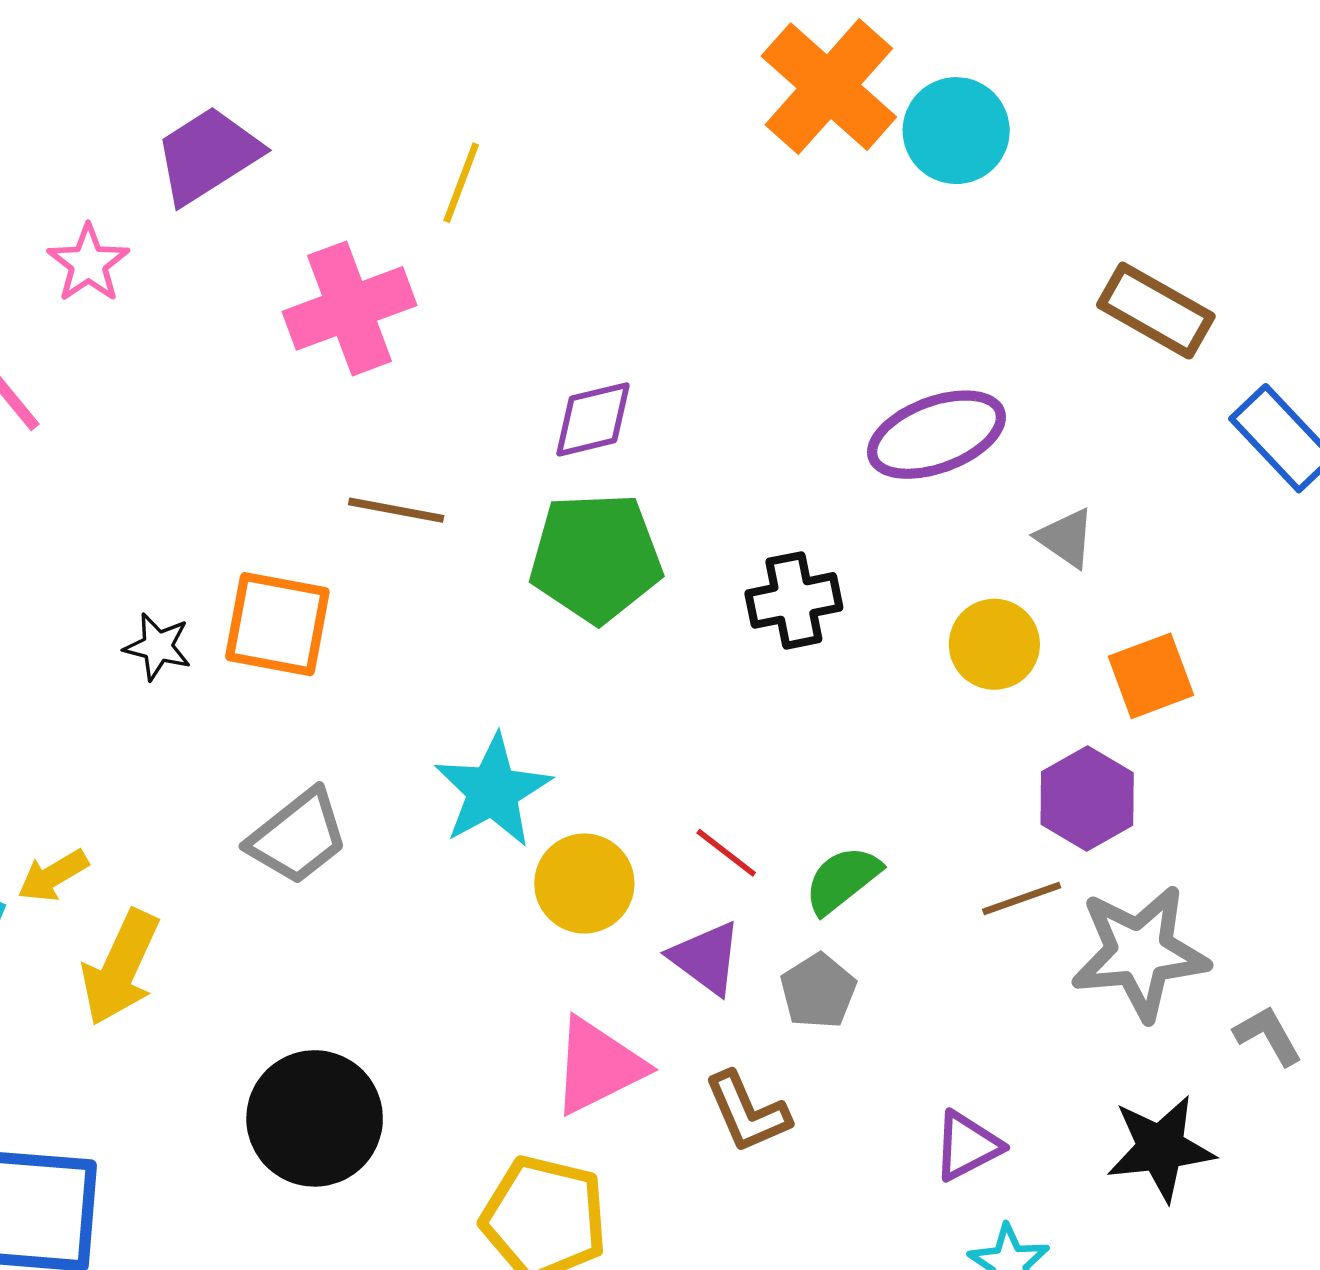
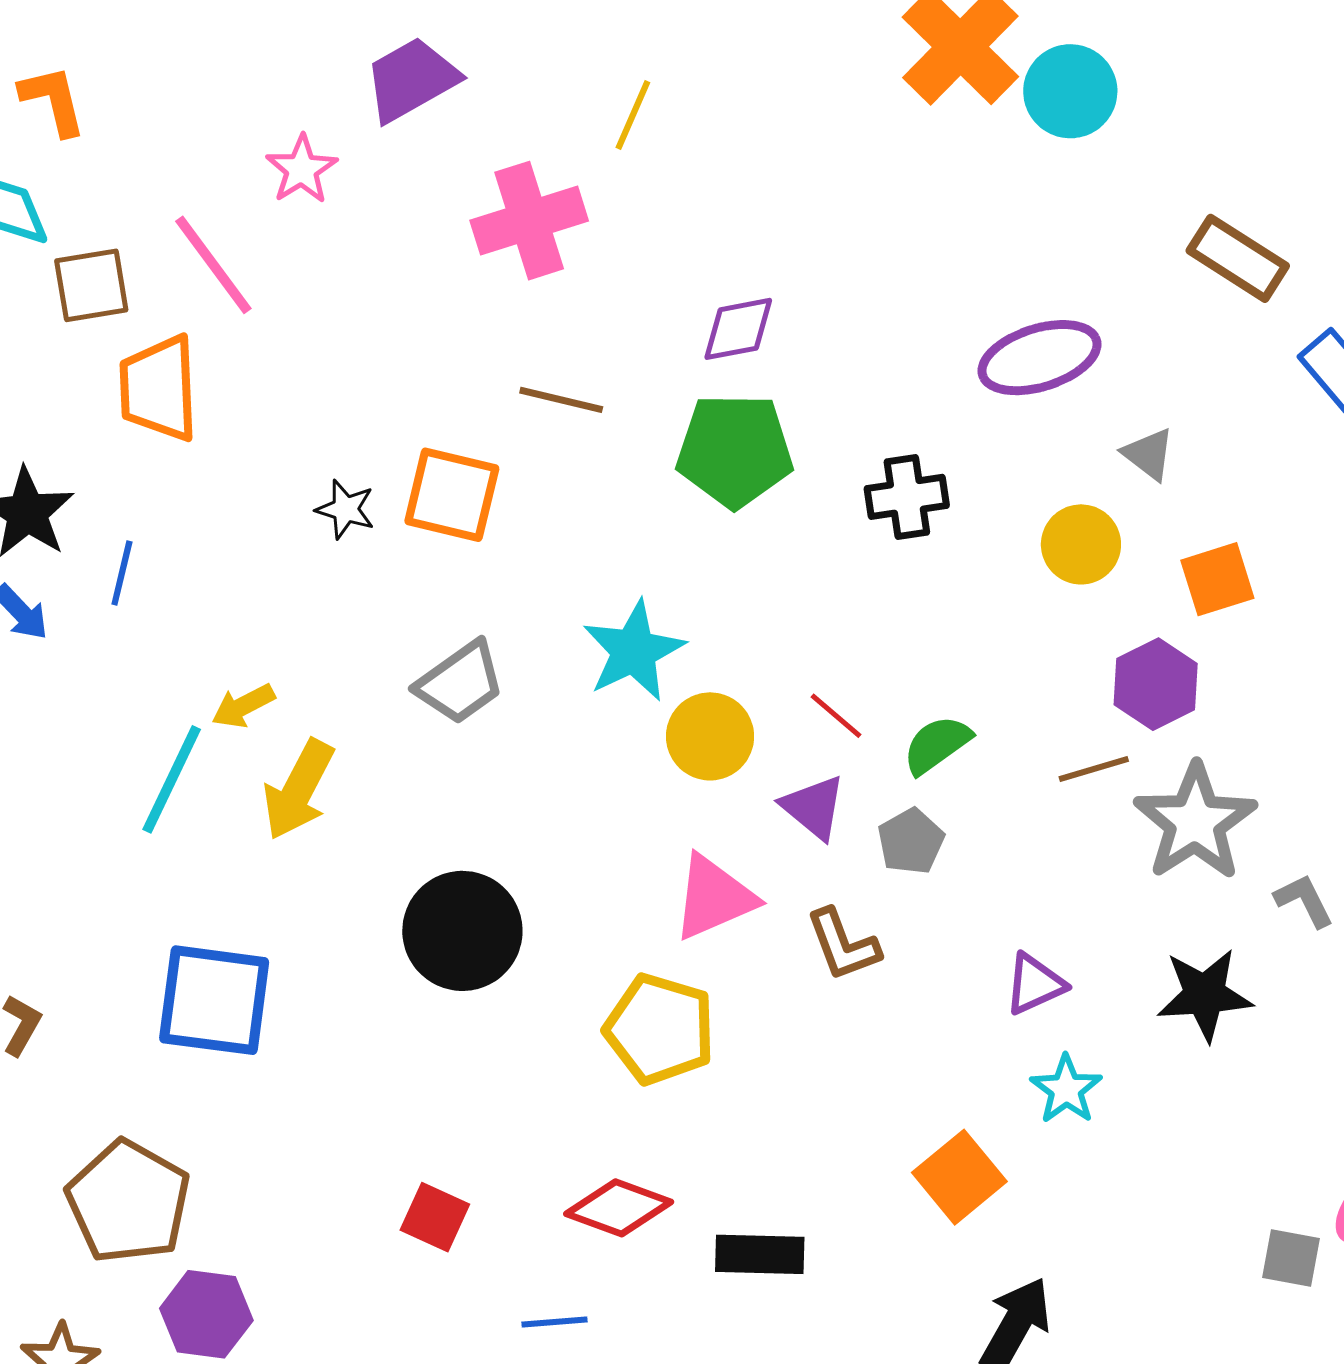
gray star: (1140, 953) -> (1195, 822), turned -30

